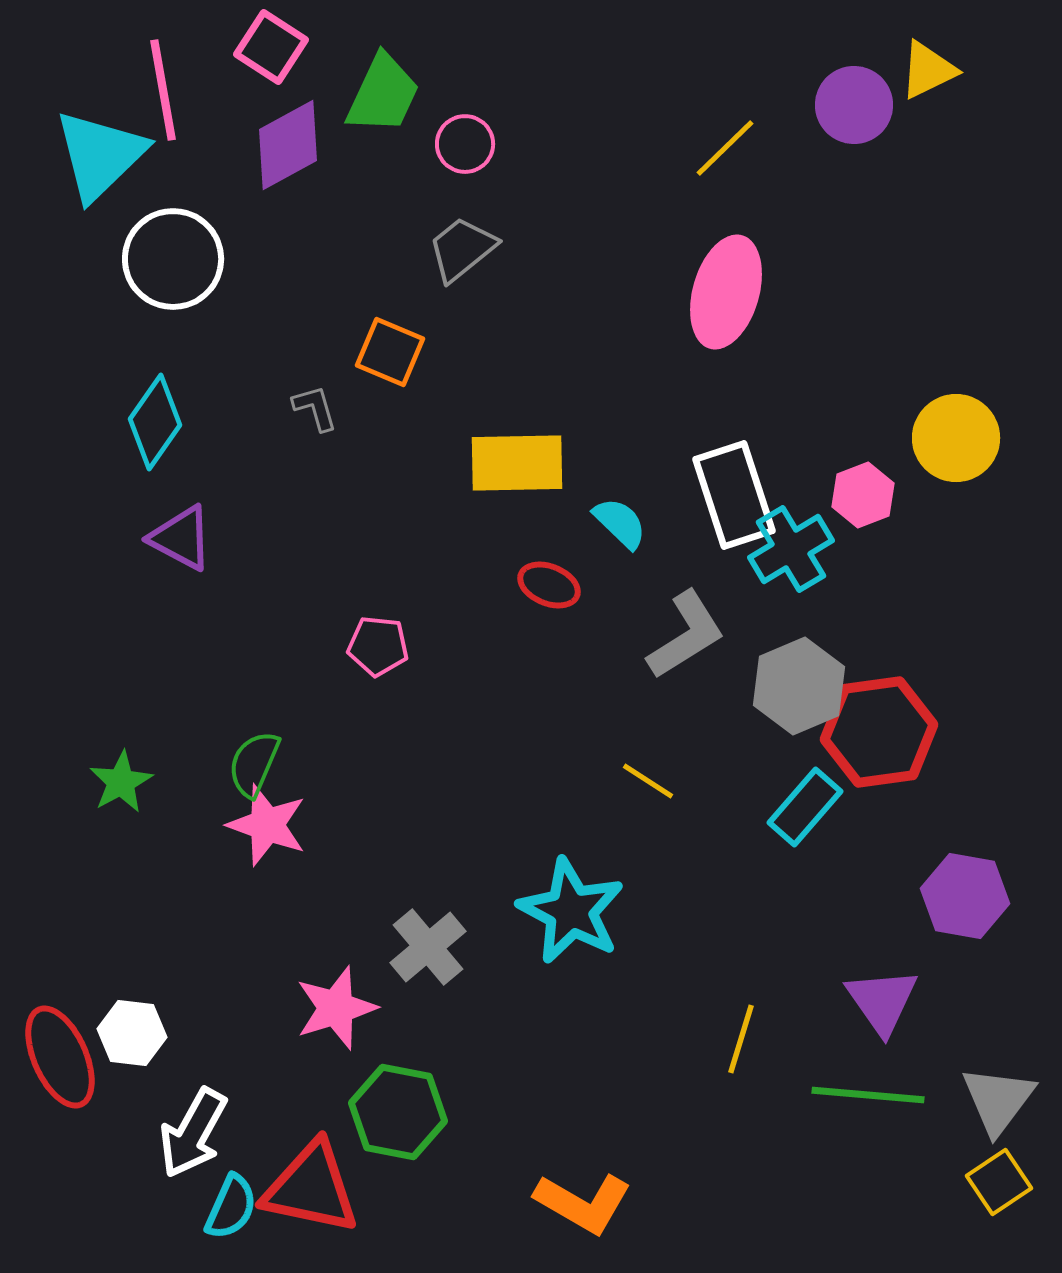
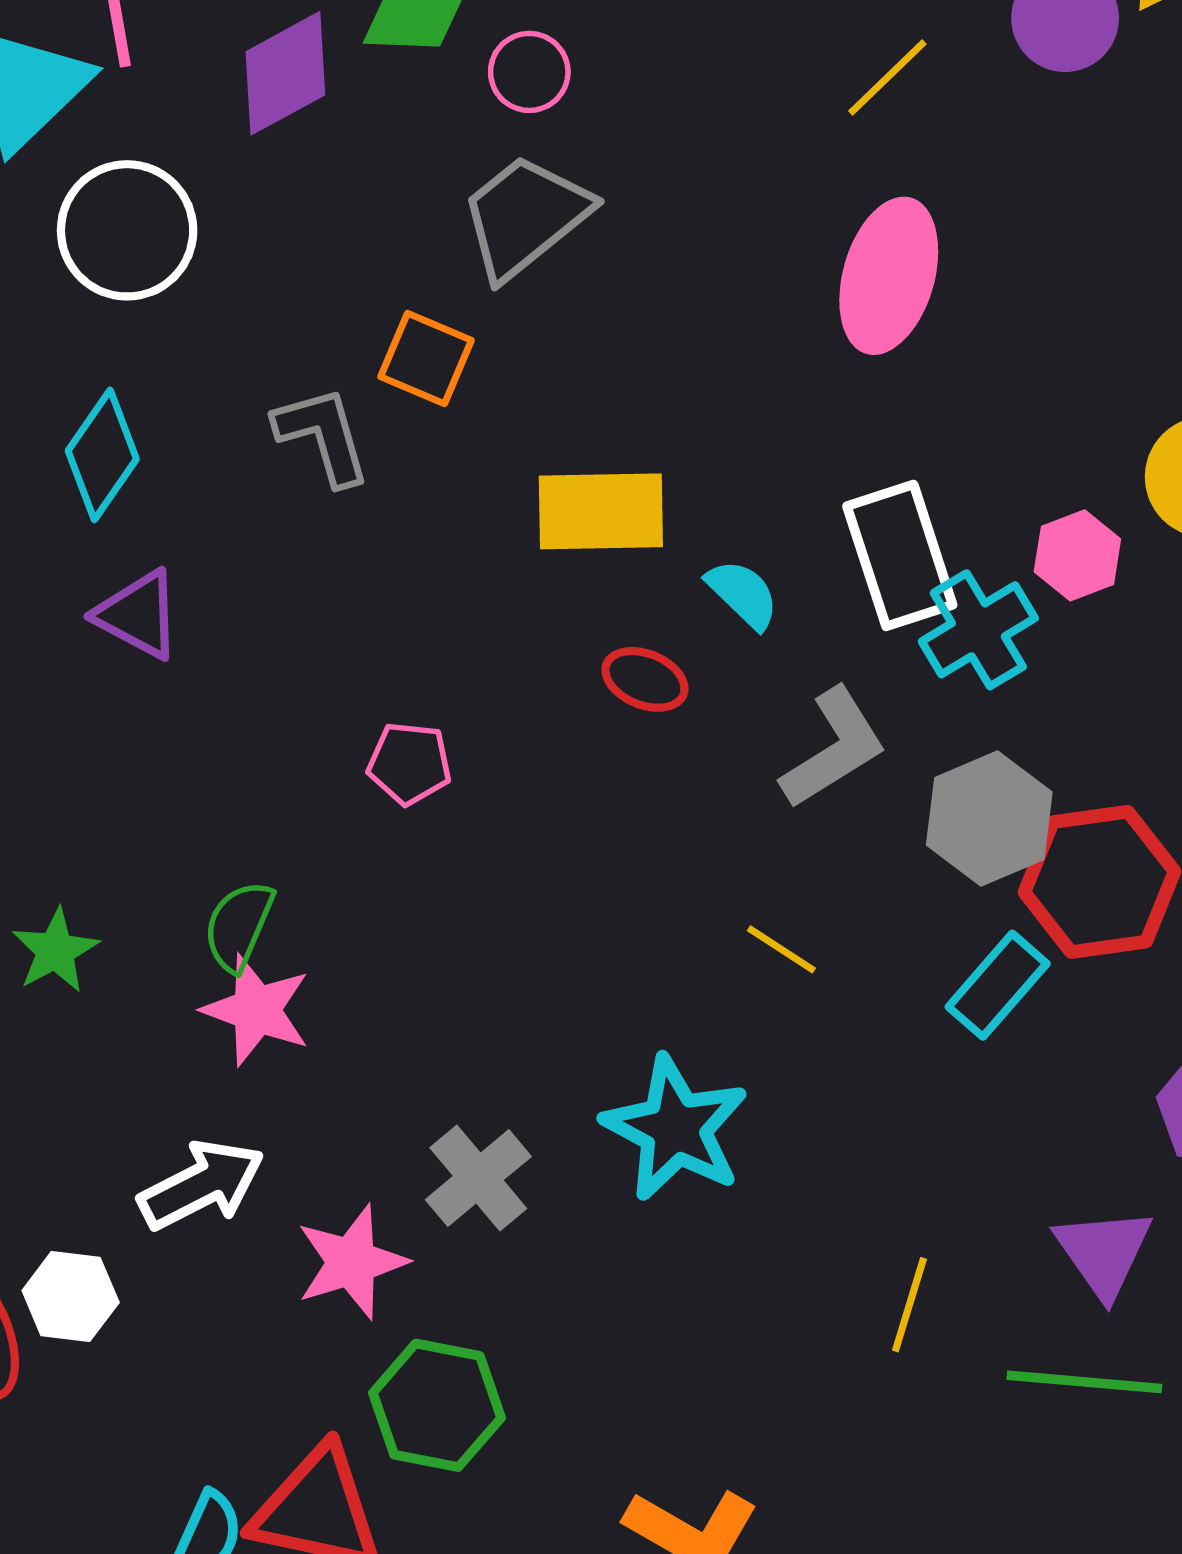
gray trapezoid: (462, 249) -> (525, 217), size x1.4
gray L-shape: (315, 408) -> (323, 436), size x1.6
white arrow: (193, 1133) -> (201, 1185), moved, turned -146

